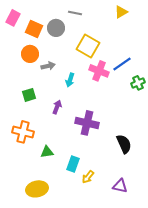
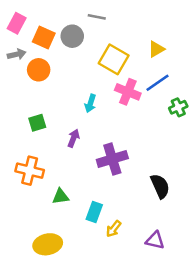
yellow triangle: (121, 12) -> (156, 49), moved
gray arrow: (48, 66) -> (17, 54), moved
purple cross: (87, 123) -> (112, 159), turned -30

